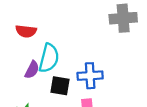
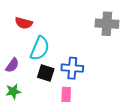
purple semicircle: (32, 70) -> (12, 65), moved

